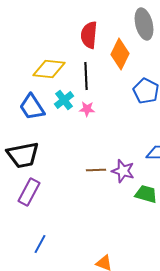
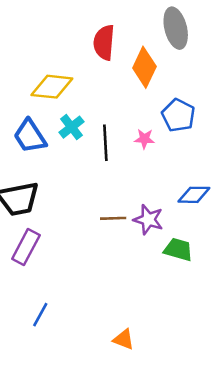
black line: (86, 76) -> (105, 143), moved
pink star: (87, 109) -> (144, 139), moved

